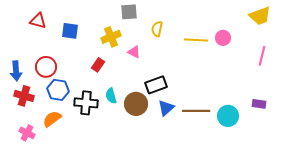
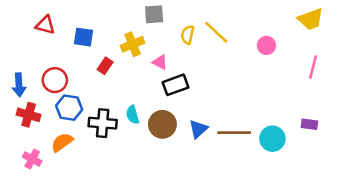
yellow line: (196, 40) -> (216, 32), moved, turned 40
red rectangle: (98, 65) -> (105, 66), moved
black rectangle: (156, 85) -> (176, 85), moved

